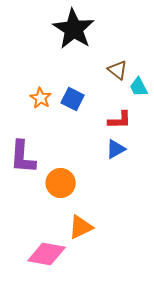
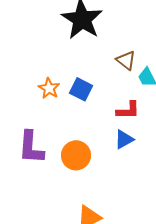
orange circle: (61, 183) -> (76, 155), moved

